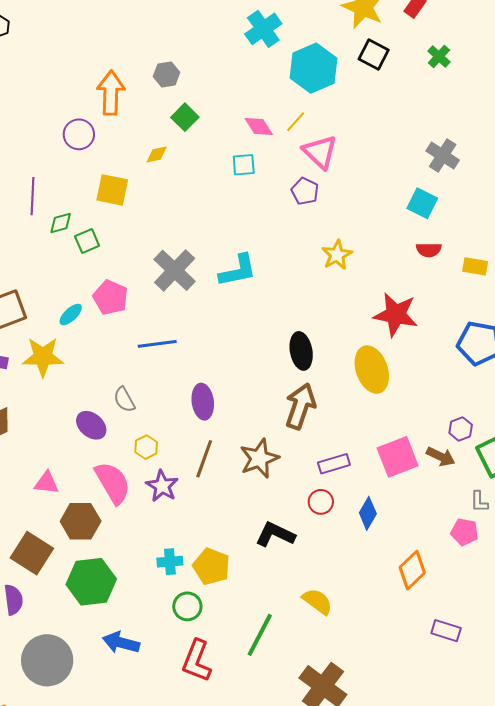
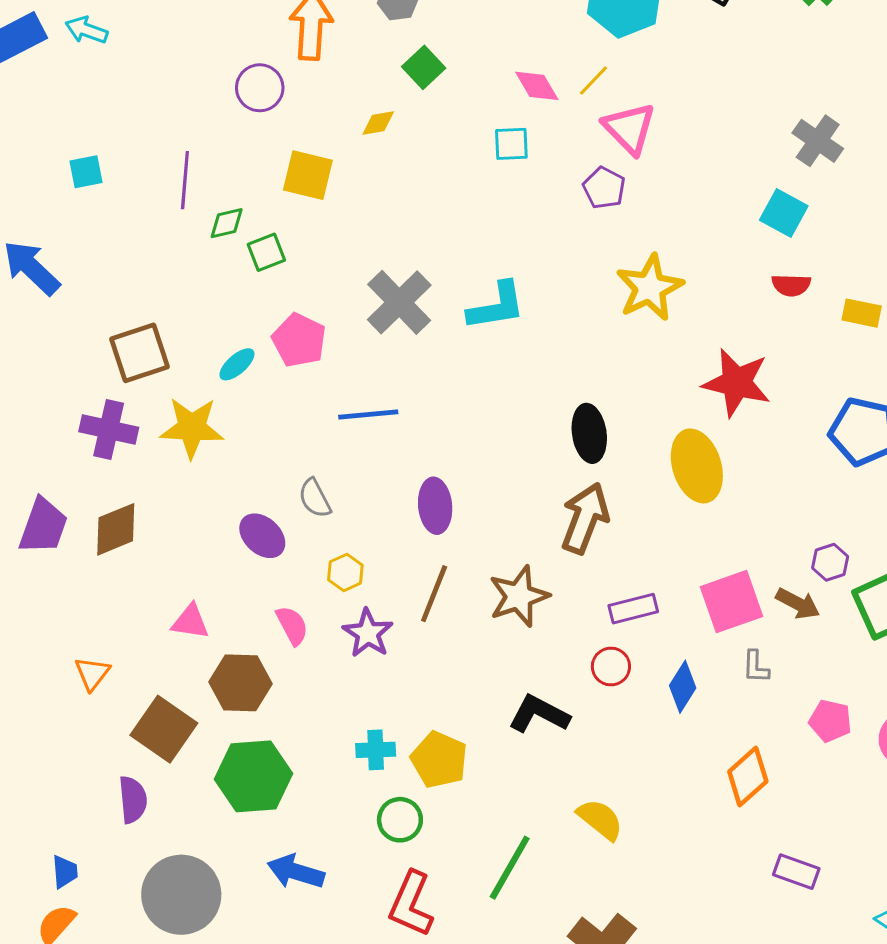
yellow star: (337, 255) -> (650, 288), size x1.4
pink semicircle: (113, 483) -> (292, 625), size x0.6
gray L-shape: (479, 502) -> (756, 667), moved

